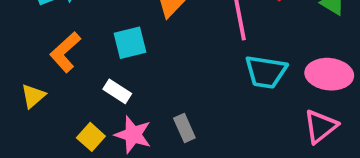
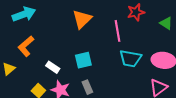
cyan square: (130, 43) -> (83, 60), moved

